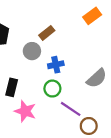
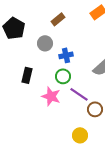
brown rectangle: (47, 33) -> (58, 19), moved
pink star: (25, 111) -> (51, 96), moved

